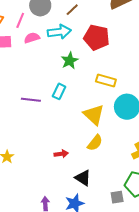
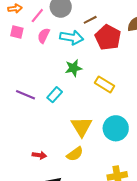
red pentagon: (97, 37) -> (108, 37), moved
pink semicircle: (32, 38) -> (44, 36), turned -63
yellow rectangle: (106, 81) -> (105, 84), moved

